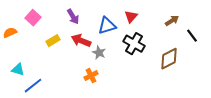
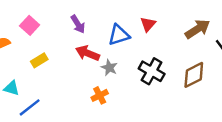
brown arrow: (172, 21) -> (197, 29), size x1.5
yellow rectangle: (53, 41) -> (39, 60), moved
black cross: (134, 44) -> (152, 71), moved

